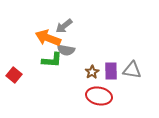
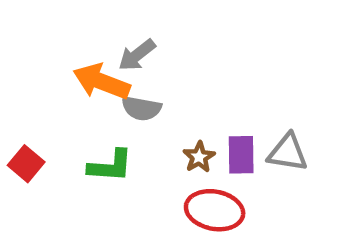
green L-shape: (52, 60) -> (110, 166), moved

